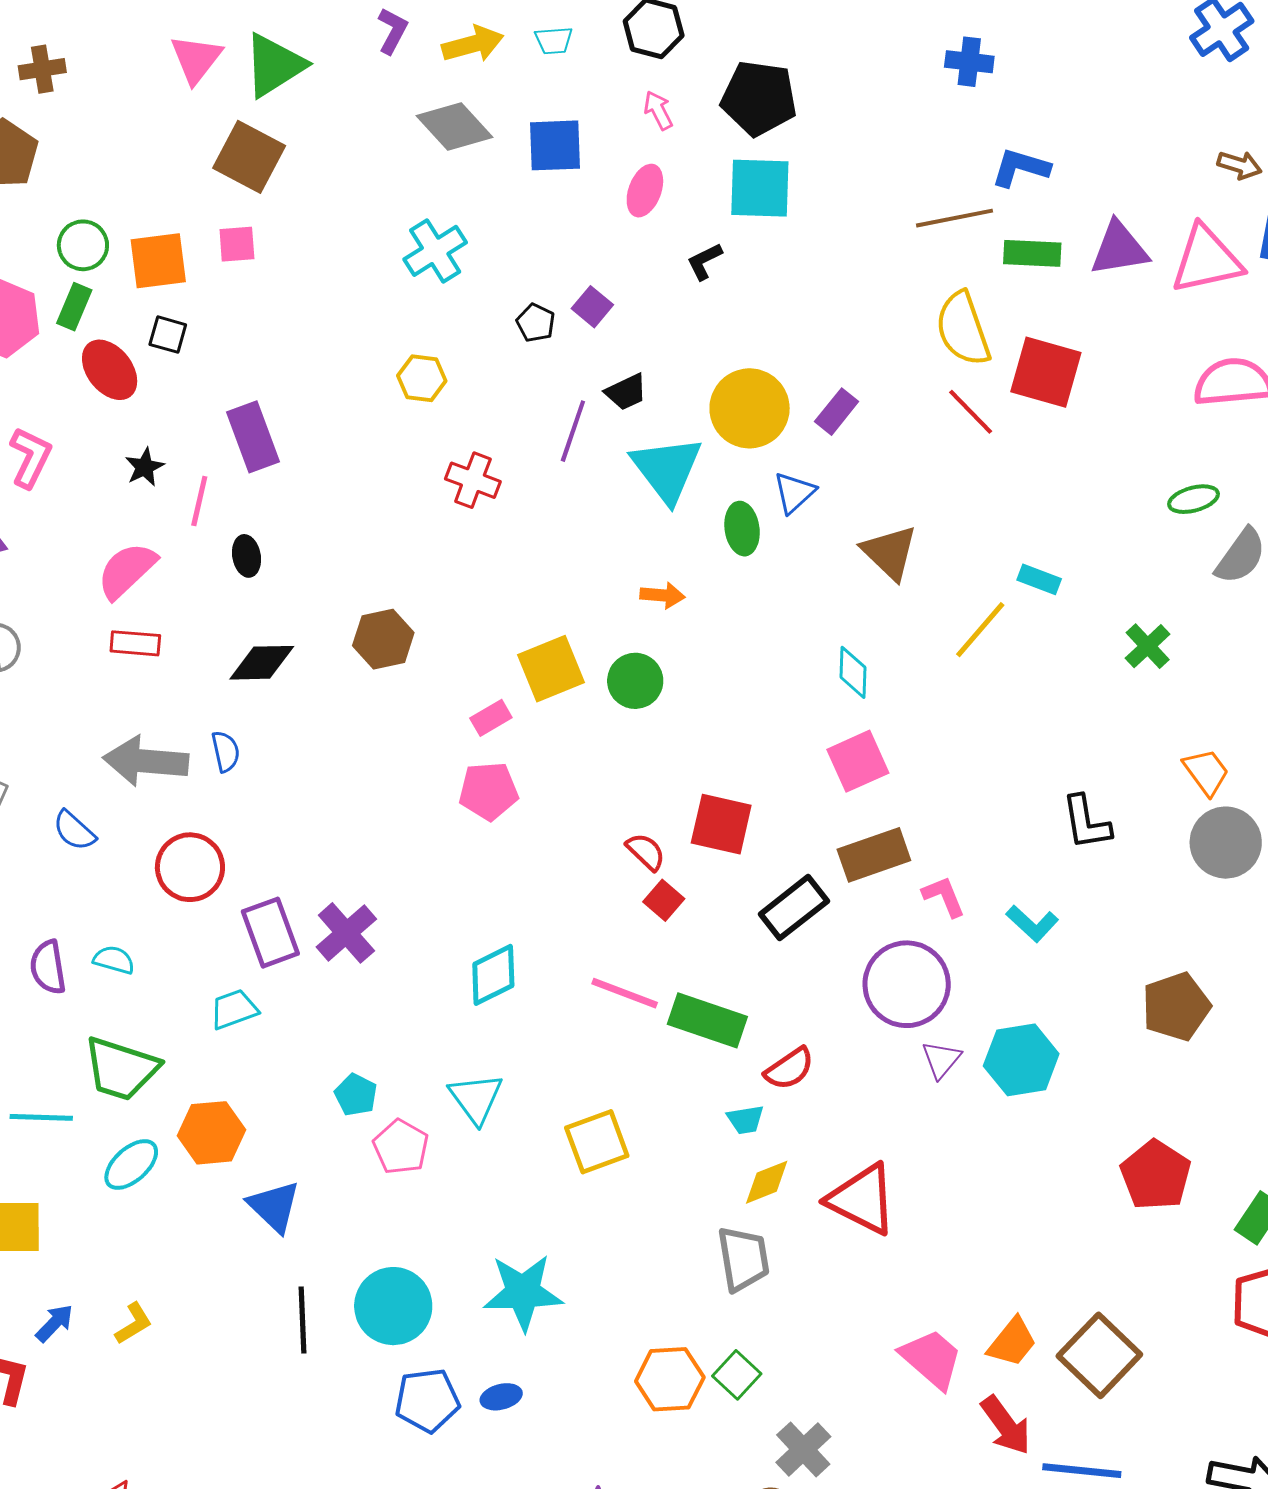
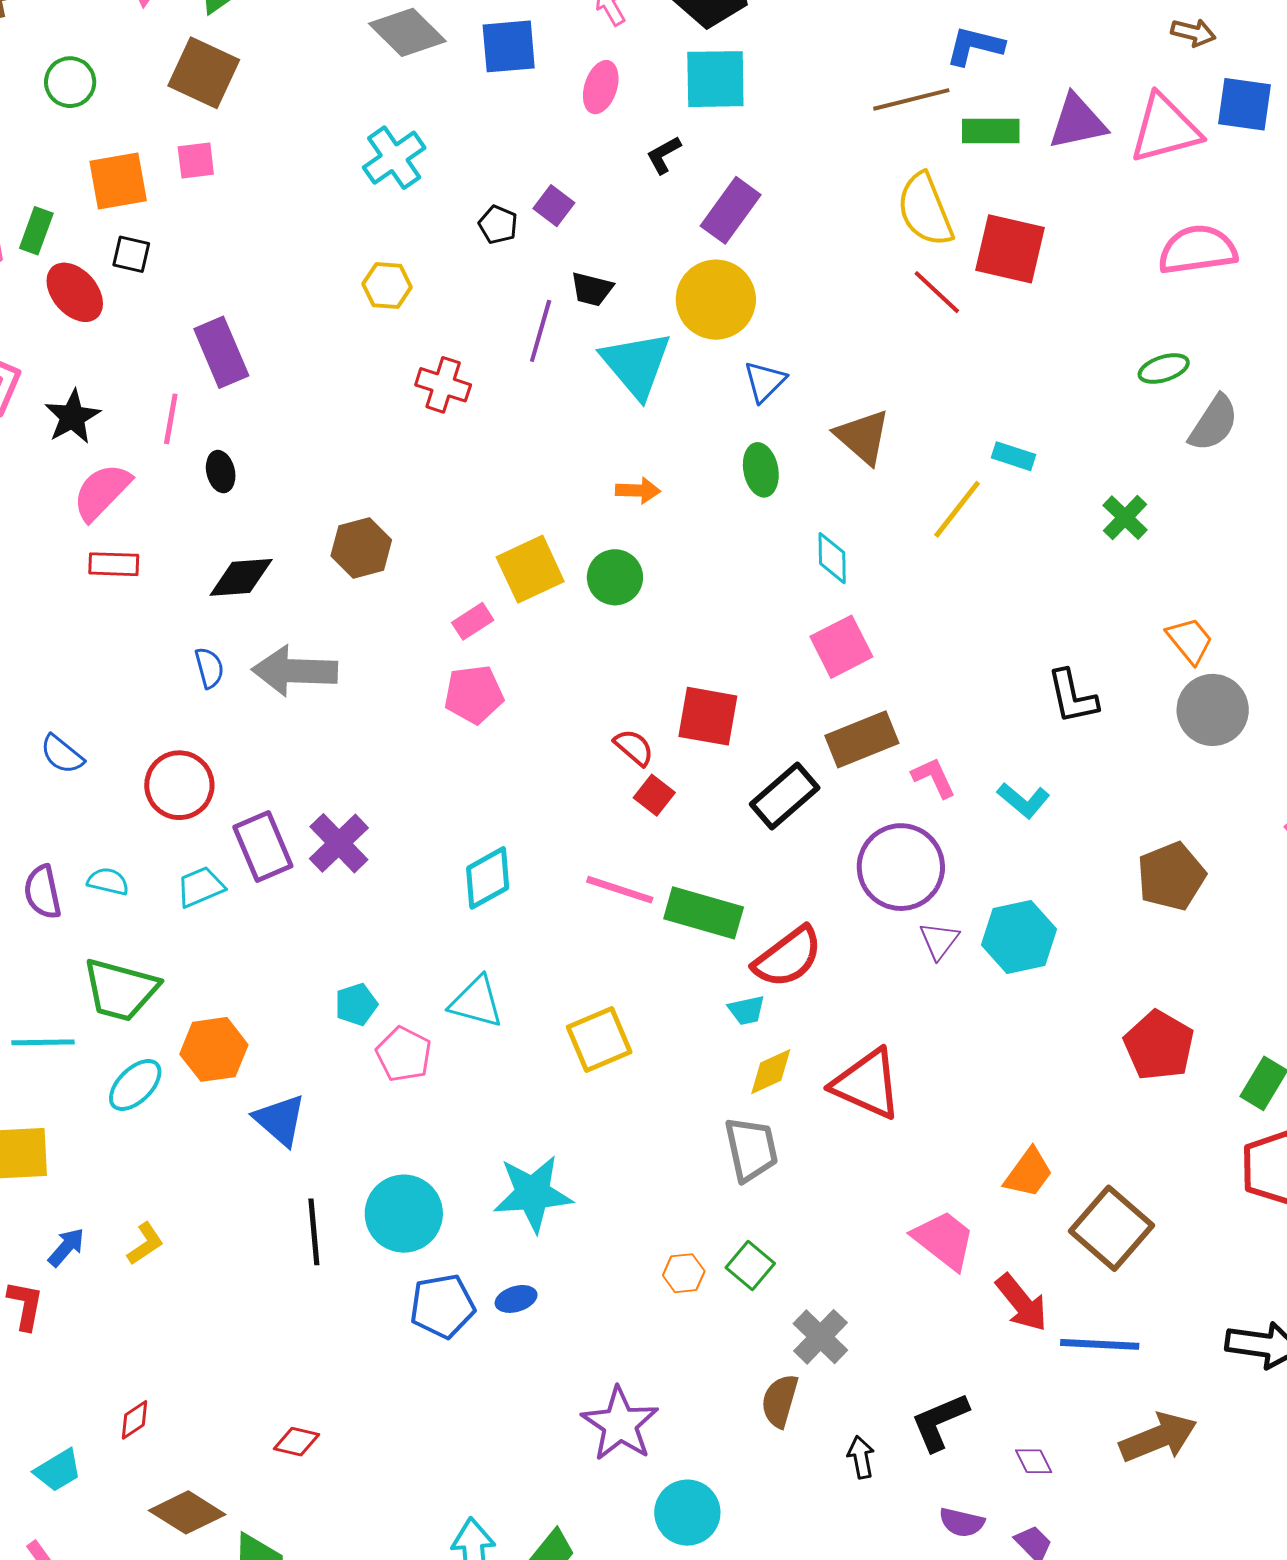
green circle: (83, 245) -> (70, 82), moved
black trapezoid: (626, 392) -> (592, 289), turned 42
purple rectangle: (837, 412) -> (731, 210), moved, size x1.4
black star: (145, 467) -> (72, 417), moved, size x1.4
green ellipse: (742, 529) -> (761, 470), moved
gray arrow: (146, 761) -> (295, 671), moved
cyan trapezoid: (234, 1009) -> (201, 887), moved
red semicircle: (789, 1069) -> (788, 957), size x1.4
cyan pentagon: (356, 1095) -> (356, 1004), turned 30
cyan triangle: (476, 1098) -> (476, 1002), turned -36
orange trapezoid: (1012, 1342) -> (1029, 1173), moved
orange hexagon: (670, 1379) -> (684, 1273), size x0.6

